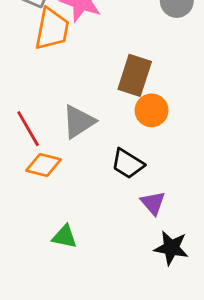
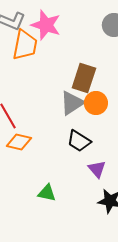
gray triangle: (79, 122) -> (72, 103), moved
green triangle: (65, 237) -> (47, 193), moved

